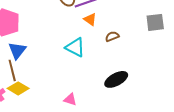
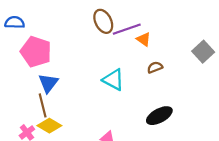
orange triangle: (90, 19) -> (144, 39), moved
gray square: (155, 22) -> (203, 52), turned -36

